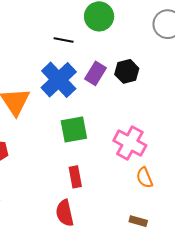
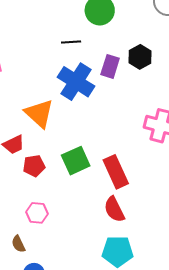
green square: (74, 129) -> (76, 161), moved
red rectangle: (75, 177) -> (116, 172), size x1.5

